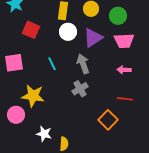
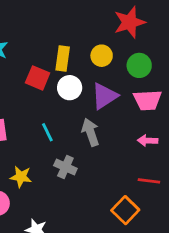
red square: (31, 30) -> (38, 78), moved
gray cross: (80, 89) -> (65, 167), moved, turned -35
yellow star: (33, 96) -> (21, 177), size x0.7

